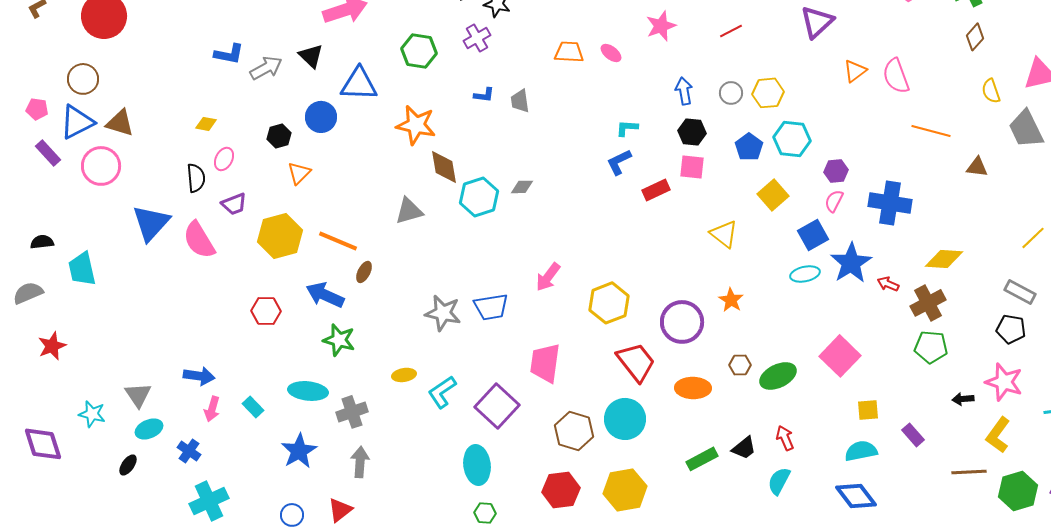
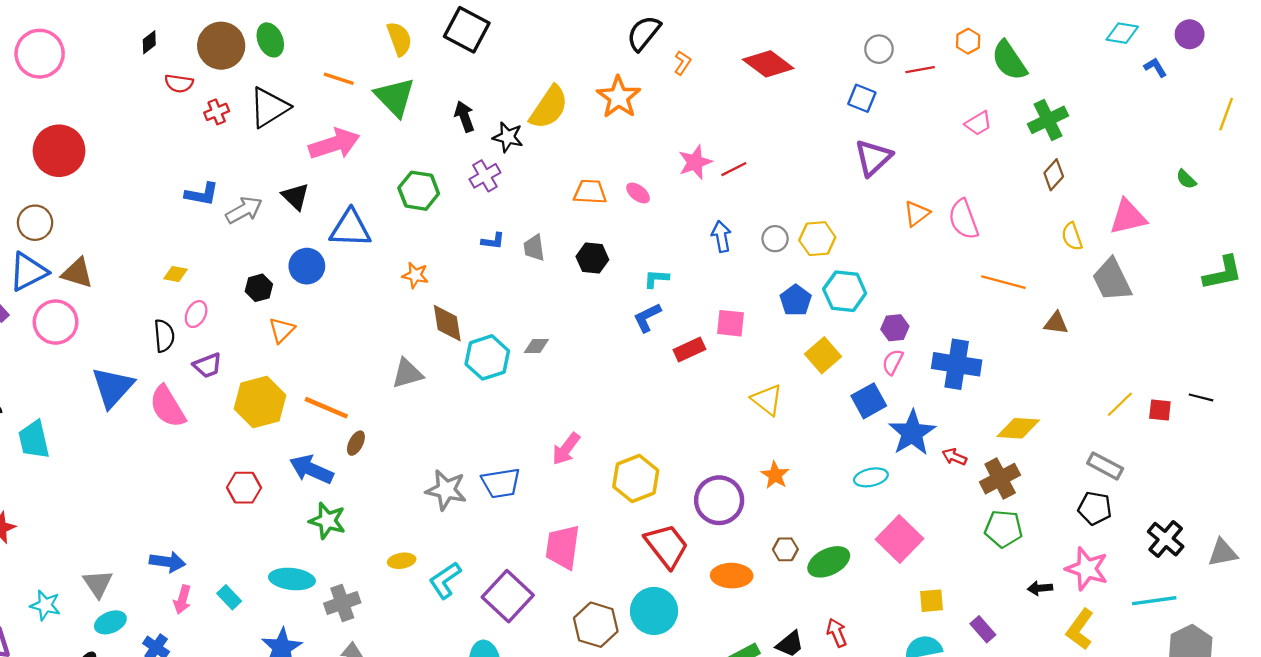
red line: (731, 31) -> (734, 169), moved
orange star: (416, 125) -> (415, 275), size x0.6
black hexagon: (692, 132) -> (592, 258), moved
cyan ellipse: (805, 274) -> (871, 477), moved

